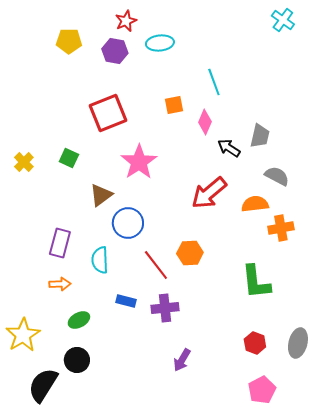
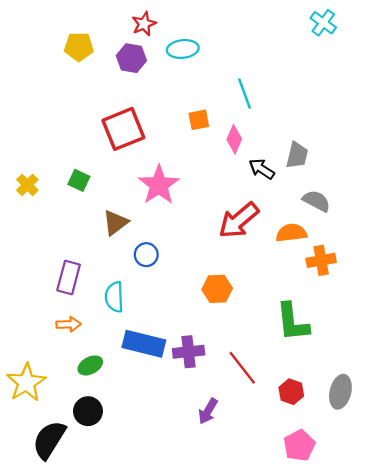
blue circle: (128, 223) -> (146, 255), size x0.7
red line: (156, 265) -> (242, 368), moved
blue rectangle: (126, 301) -> (144, 344), size x1.8

